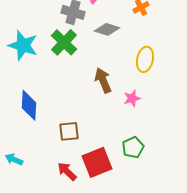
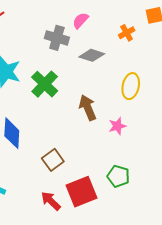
green cross: (64, 42) -> (45, 84), moved
brown square: (69, 131) -> (53, 160), turned -30
green pentagon: (133, 147) -> (118, 176), turned -30

